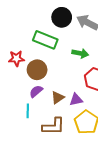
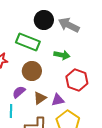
brown circle: (37, 70) -> (32, 71), moved

